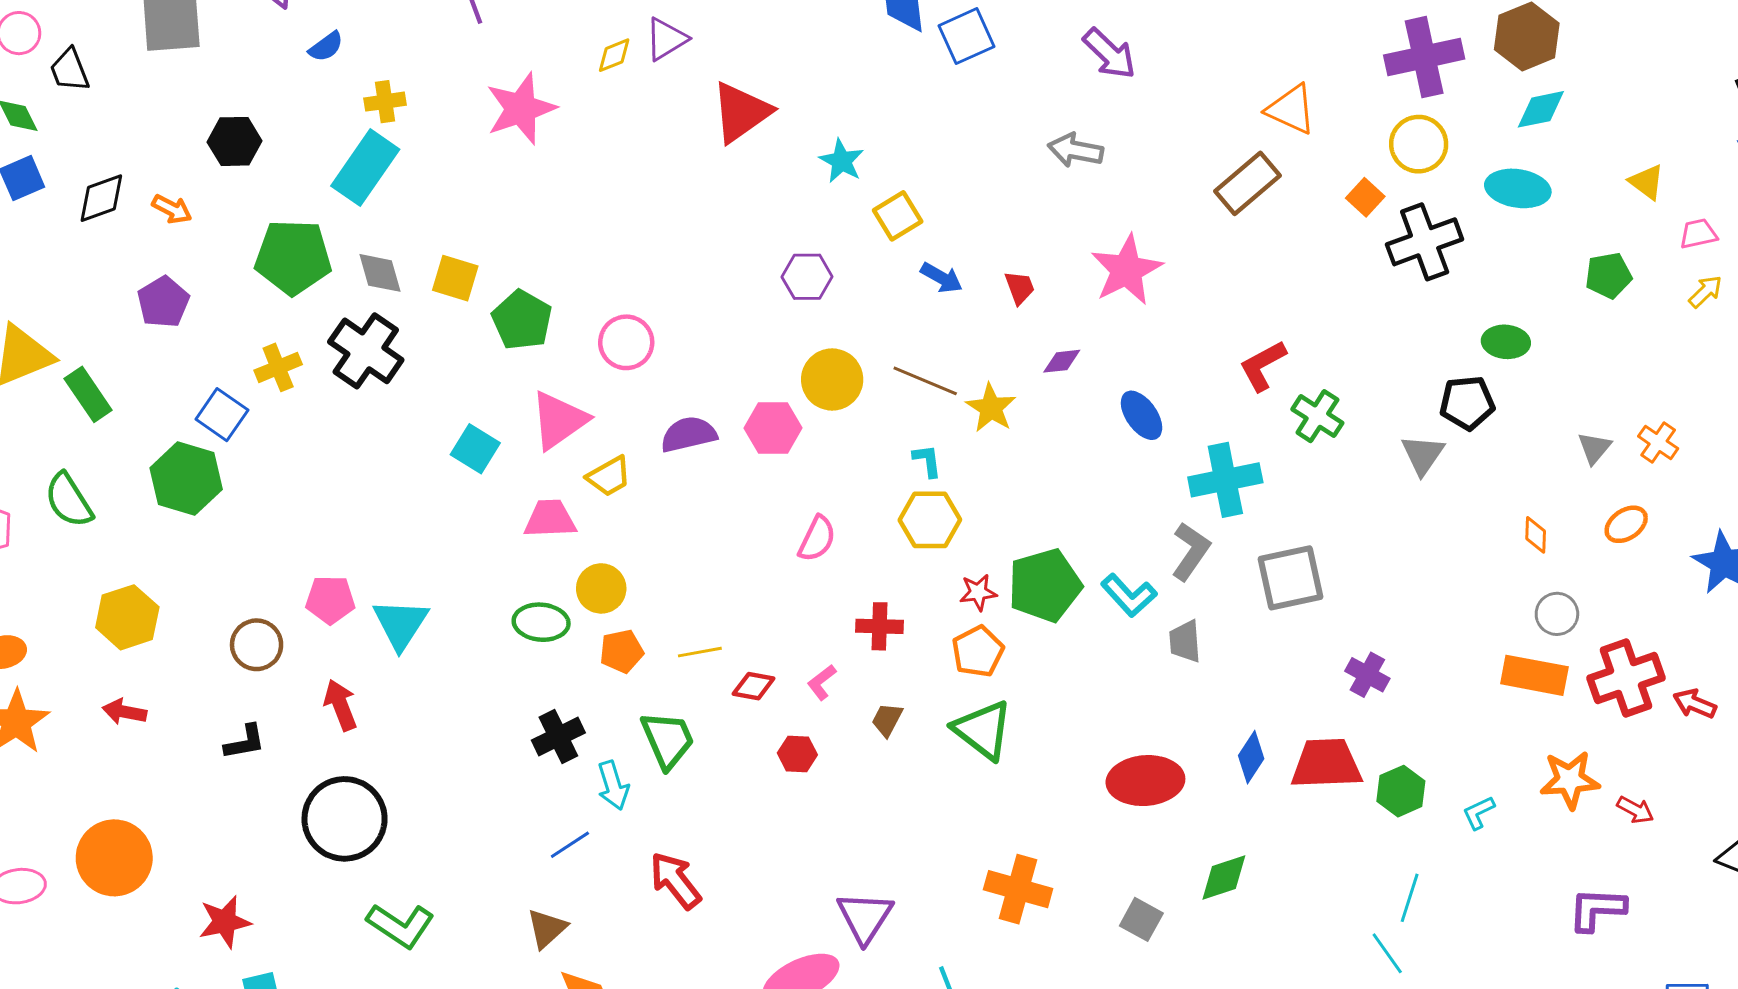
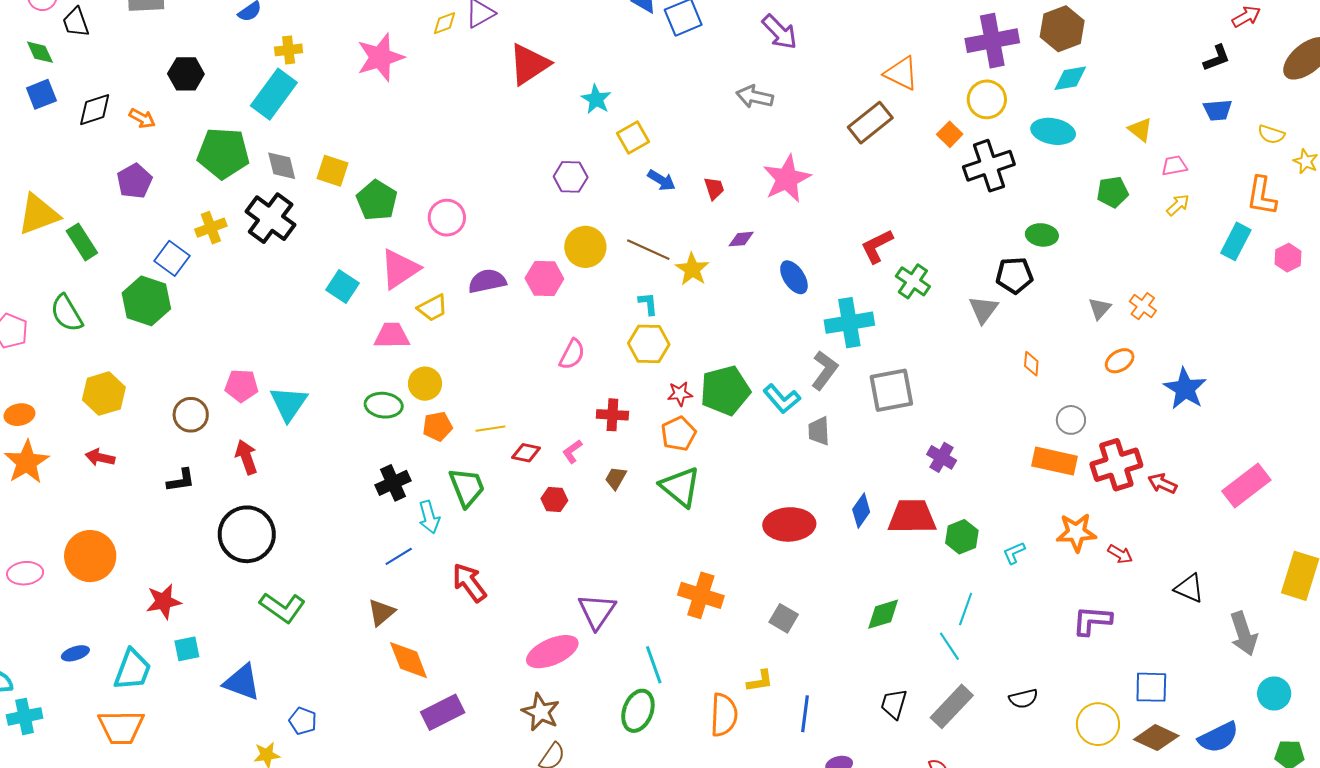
orange diamond: (1536, 535) -> (1031, 364), moved
green diamond: (1224, 878) -> (883, 614), moved

